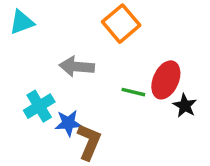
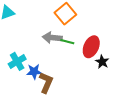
gray arrow: (77, 67) -> (52, 38), moved
green line: (133, 92) -> (67, 42), moved

